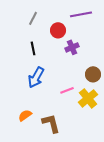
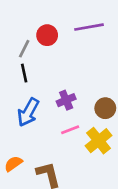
gray line: (33, 18) -> (24, 49), moved
red circle: (58, 30) -> (47, 35), moved
purple cross: (72, 47) -> (66, 100), moved

